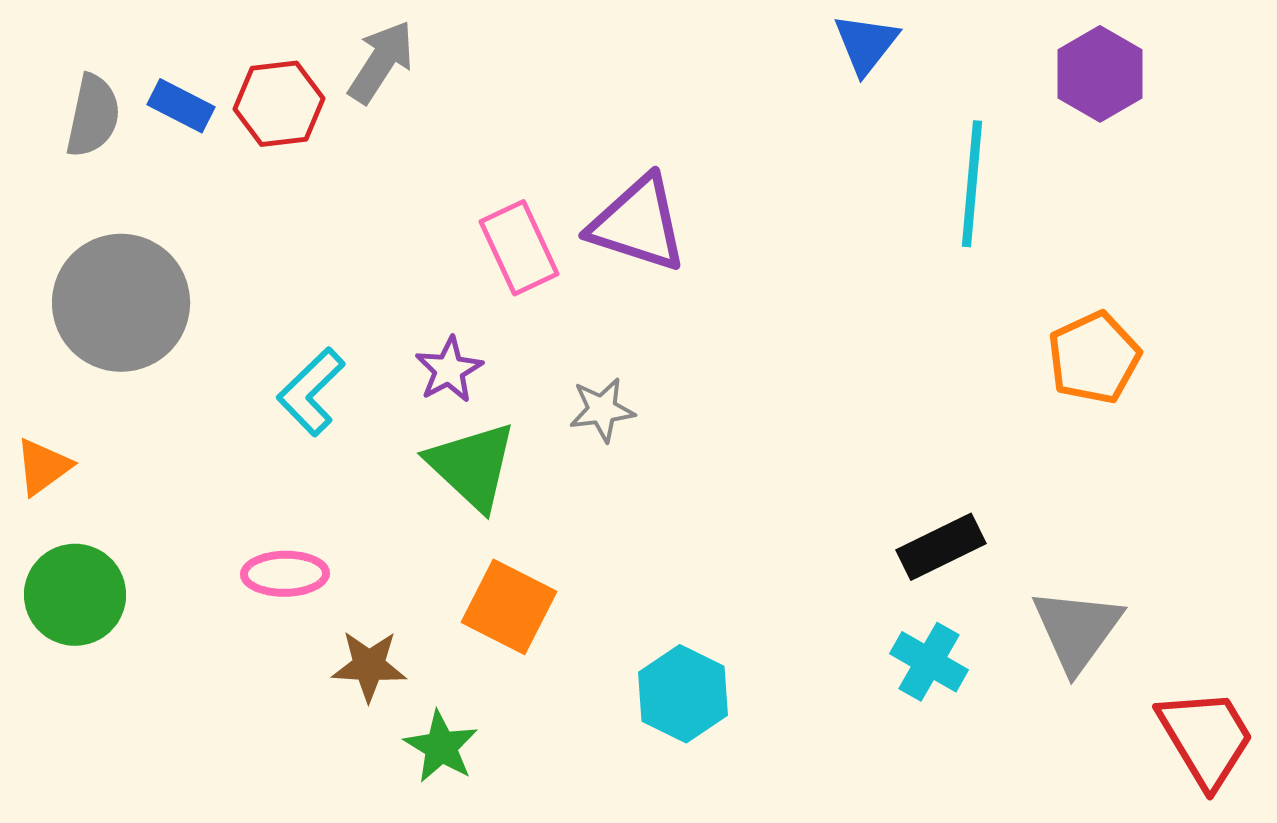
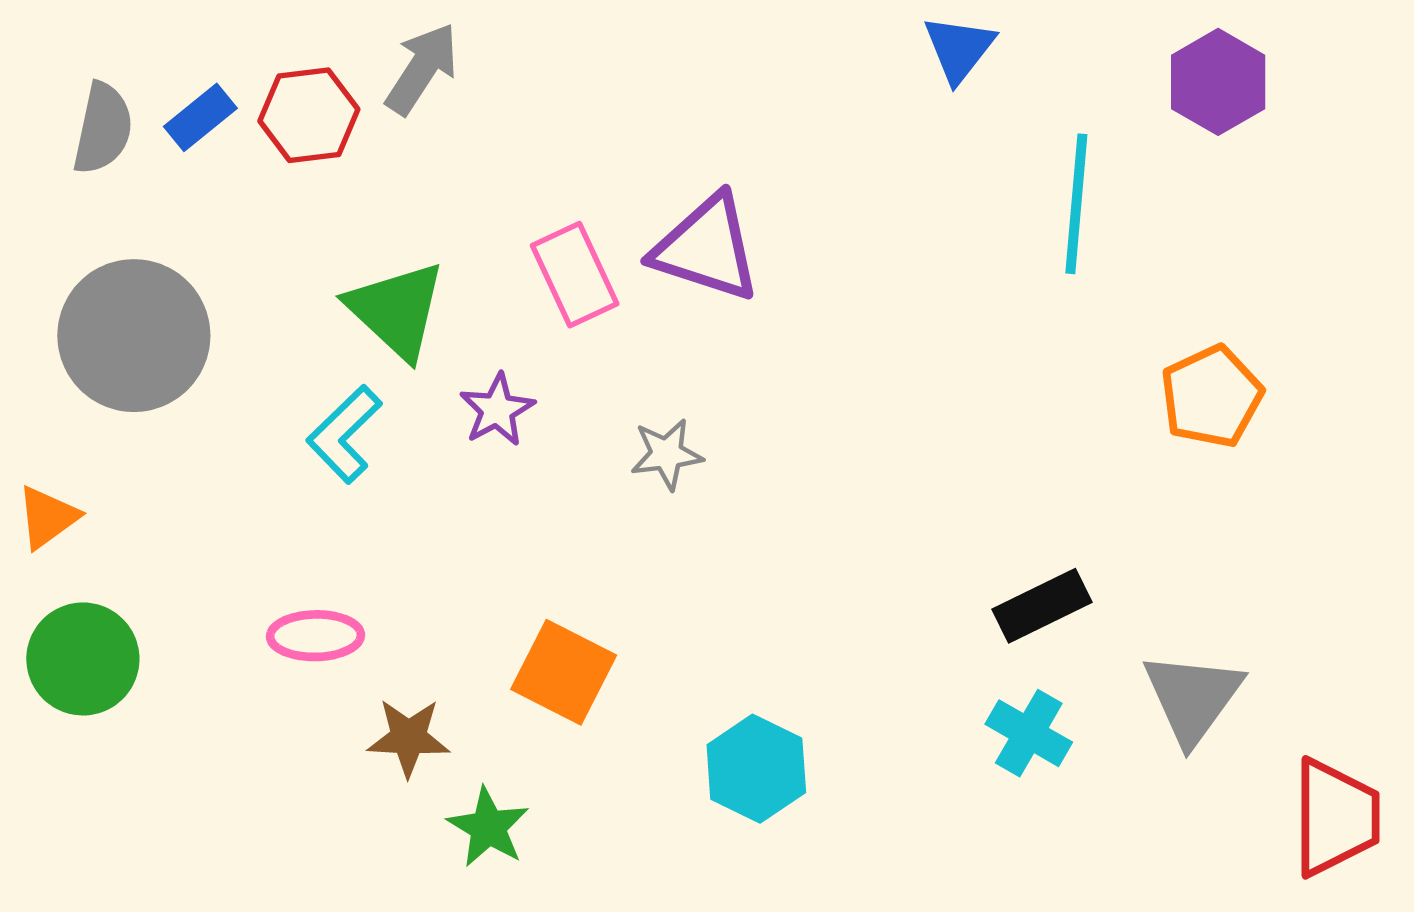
blue rectangle: (181, 106) -> (200, 117), turned -66
green triangle: (472, 466) -> (396, 310), moved
red trapezoid: (1206, 738) -> (1336, 817), turned 31

